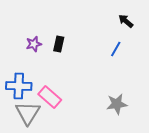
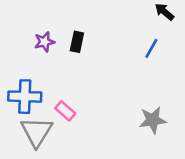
pink rectangle: (50, 97) -> (65, 111), size x0.7

